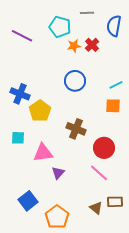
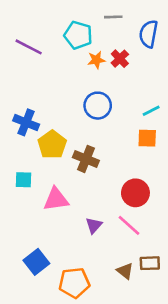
brown cross: (76, 129) -> (86, 159), moved
purple triangle: (58, 173) -> (94, 225), moved
orange pentagon: (57, 217) -> (74, 283), turned 30

